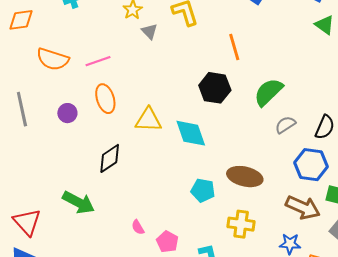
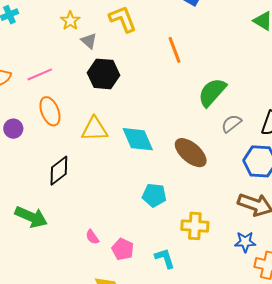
black hexagon: (215, 88) -> (104, 74), moved
brown ellipse: (245, 177) -> (191, 153), moved, turned 32

